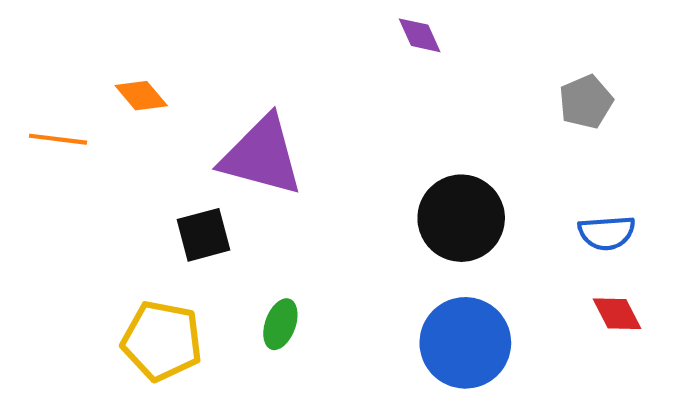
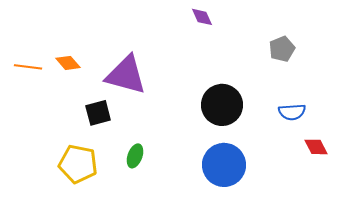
orange diamond: (141, 96) -> (68, 63), moved
red diamond: (617, 314) -> (316, 147), moved

